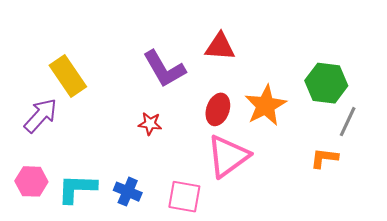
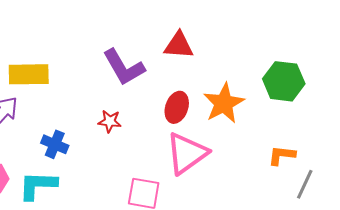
yellow rectangle: (68, 76) -> (29, 74), turned -57
gray line: (348, 122) -> (305, 184), moved
blue cross: (128, 192) -> (55, 144), moved

